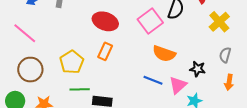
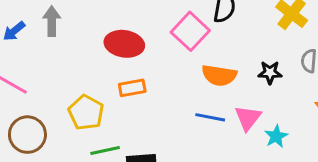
orange rectangle: (105, 51) -> (132, 88), turned 66
black star: (198, 69) -> (270, 73), moved

